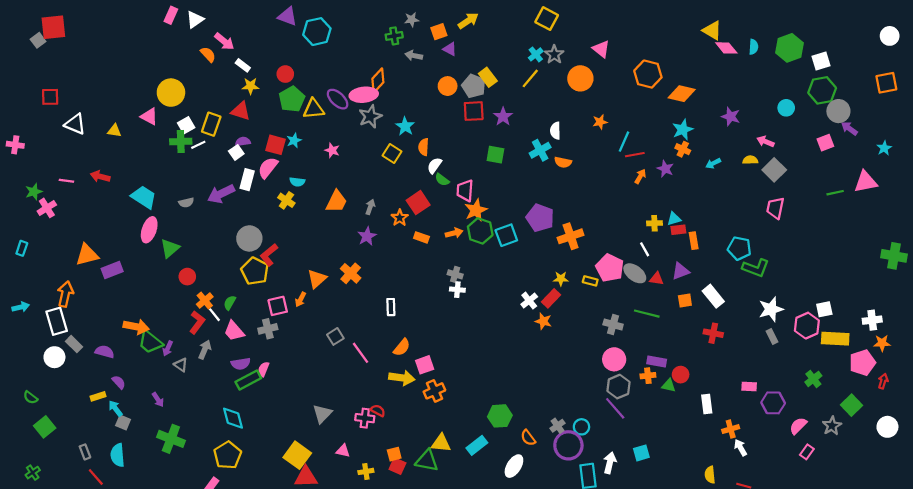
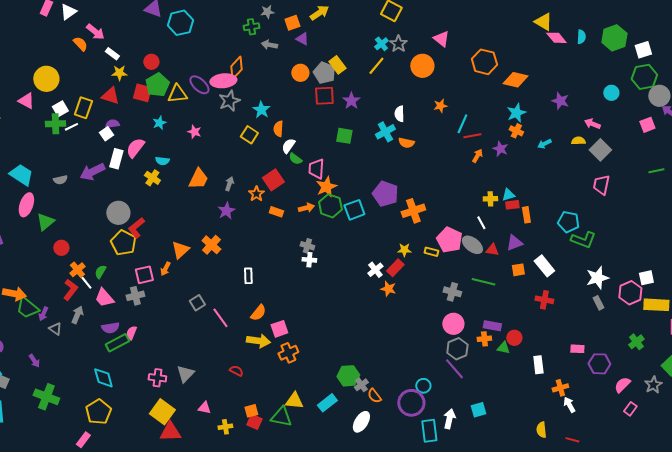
red square: (275, 145) -> (142, 93), moved
pink cross: (365, 418) -> (157, 378), moved
gray cross: (558, 426) -> (361, 385), moved

